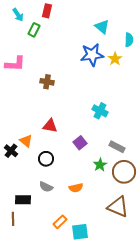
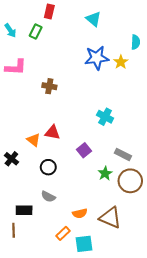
cyan arrow: (18, 15) -> (10, 30), moved
cyan triangle: (102, 27) -> (93, 19), moved
orange triangle: (26, 141) -> (34, 140), moved
orange semicircle: (76, 188) -> (80, 213), moved
brown triangle: (118, 207) -> (110, 218), moved

